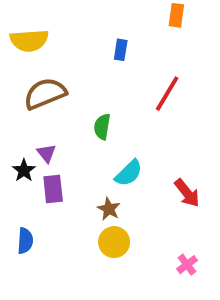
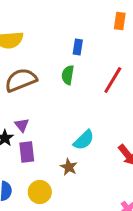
green semicircle: (102, 127) -> (68, 75), moved
yellow circle: (114, 242) -> (40, 192), moved

